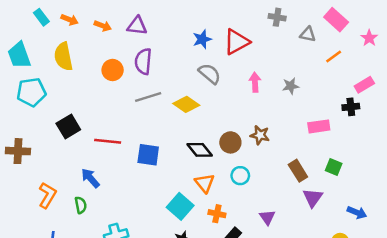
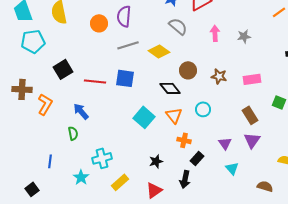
pink rectangle: (319, 126) -> (252, 79), moved
brown circle: (230, 142) -> (188, 70), moved
blue square: (148, 155) -> (125, 78), moved
brown rectangle: (298, 171) -> (250, 115), moved
orange L-shape: (47, 195) -> (45, 104), moved
purple triangle: (313, 198) -> (252, 140), moved
cyan square: (180, 206) -> (144, 117), moved

